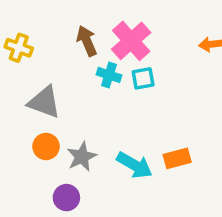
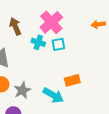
brown arrow: (87, 41) -> (15, 26), moved
orange rectangle: (177, 158) -> (72, 80), moved

